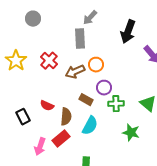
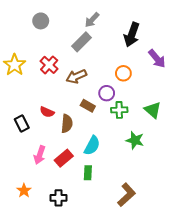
gray circle: (33, 19) -> (41, 21), moved
gray rectangle: (80, 39) -> (82, 42), turned 48
orange circle: (96, 65) -> (123, 73), moved
cyan semicircle: (90, 126) -> (92, 146), moved
red rectangle: (61, 139) -> (64, 158), moved

